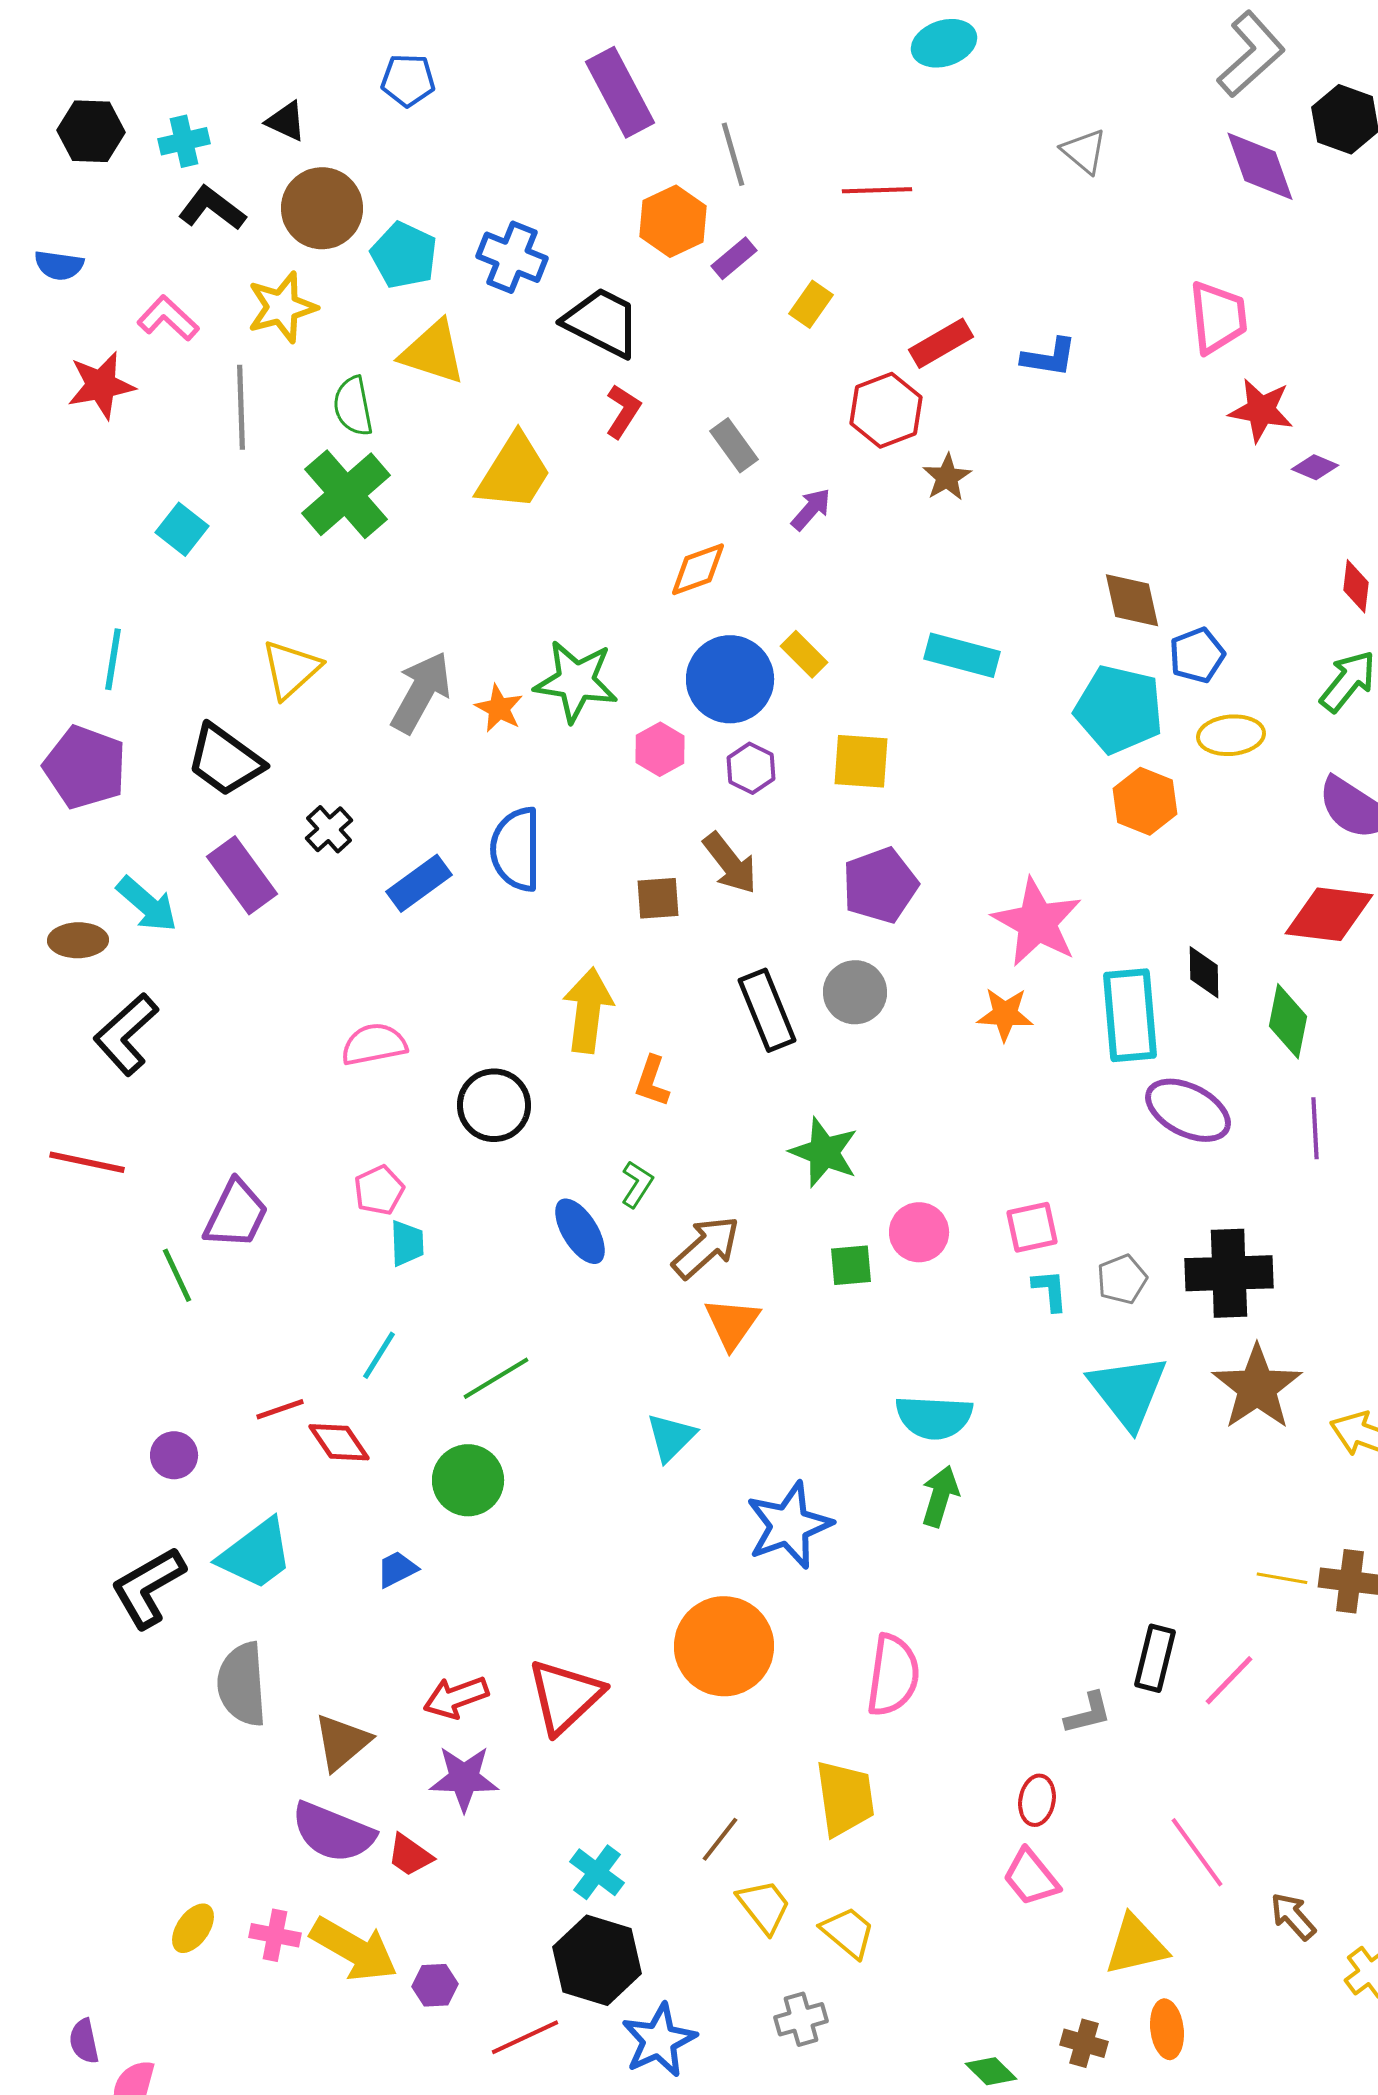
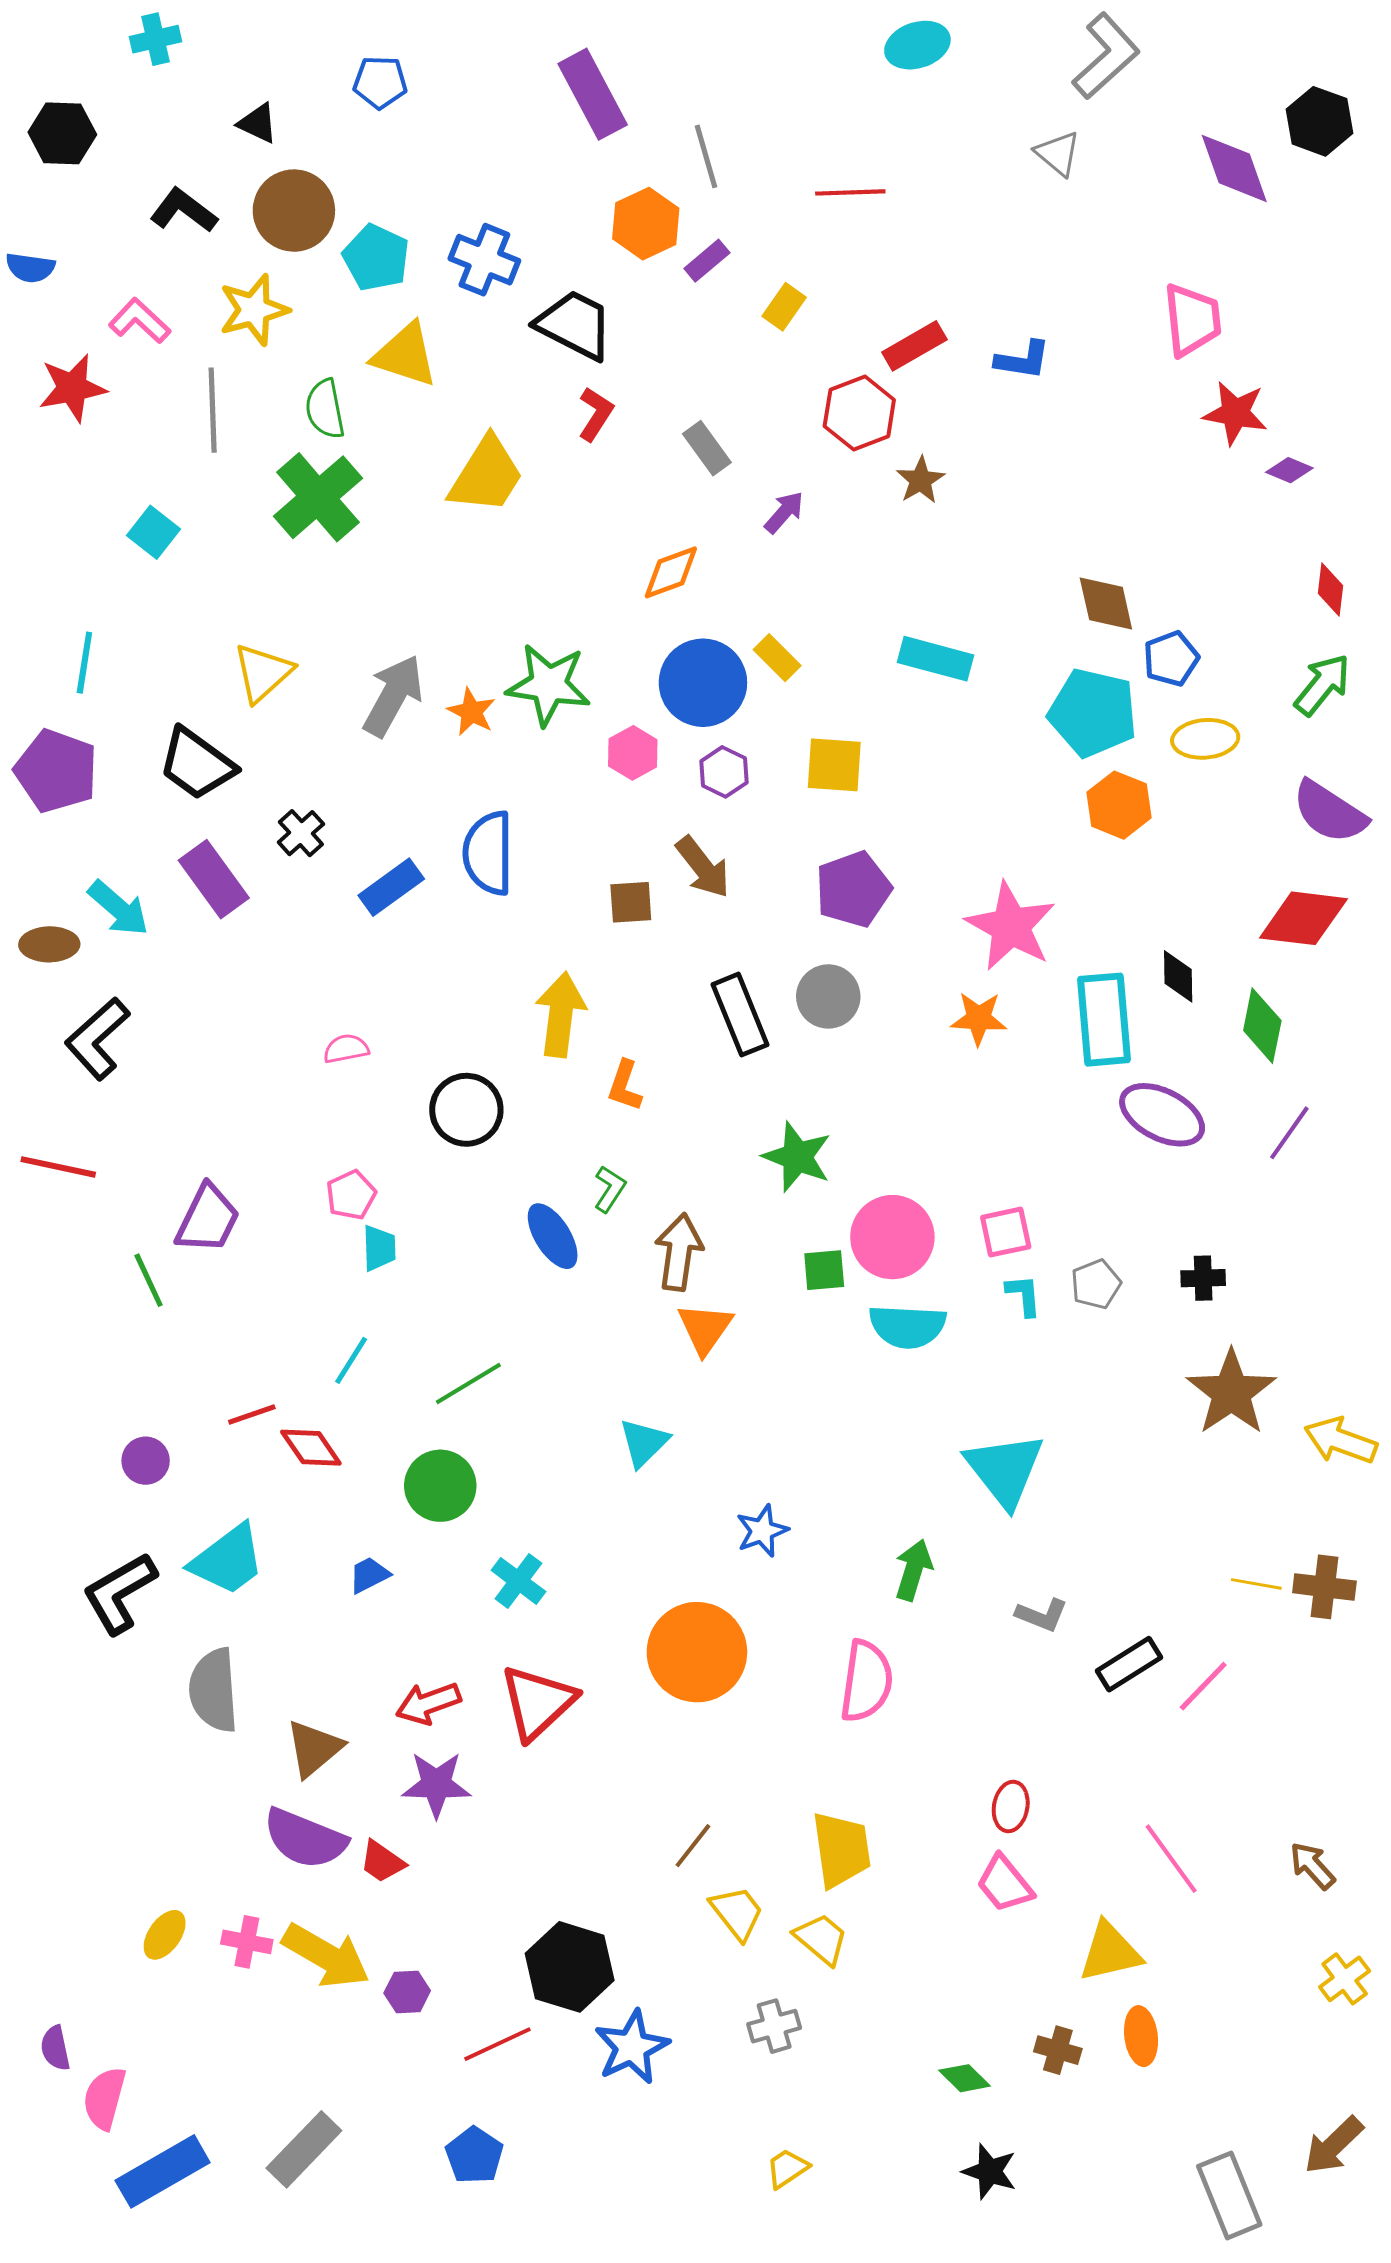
gray L-shape: (1251, 54) -> (1106, 56), moved
cyan cross: (184, 141) -> (156, 39), moved
pink semicircle: (374, 1044) -> (346, 1049), size x0.7
purple line: (1315, 1128) -> (1289, 1133), turned 38
pink circle: (919, 1232) -> (892, 1237), size x1.4
brown arrow: (706, 1247) -> (679, 1252), turned -40
black cross: (1229, 1273) -> (1203, 1278), size x0.5
cyan triangle: (1128, 1391) -> (1005, 1470), moved
cyan semicircle: (934, 1417) -> (907, 1326), moved
green arrow: (940, 1496) -> (913, 1570), moved
blue star: (789, 1525) -> (762, 1531), size x0.6
black rectangle: (1155, 1658) -> (1129, 1664), turned 44
gray L-shape: (1088, 1713) -> (1042, 1615), moved, turned 36
yellow trapezoid: (845, 1798) -> (841, 1850), moved
cyan cross: (597, 1872) -> (518, 1581), moved
brown arrow: (1293, 1916) -> (1312, 1866), moved

